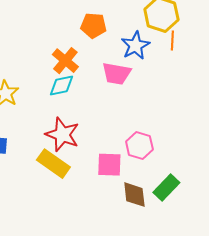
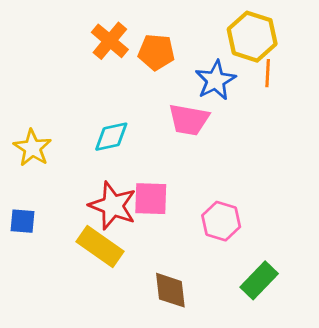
orange cross: (65, 61) -> (110, 41), moved
pink square: (109, 165) -> (151, 199), moved
brown diamond: (134, 195) -> (170, 290), moved

